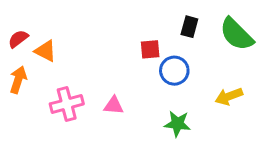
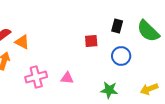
blue circle: (174, 71) -> (121, 56), moved
yellow arrow: (229, 96) -> (149, 89), moved

